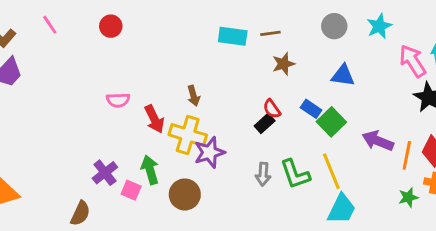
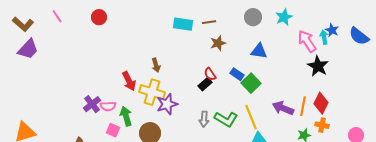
pink semicircle: (118, 100) -> (108, 106), moved
purple arrow: (378, 141) -> (283, 108), moved
purple cross: (105, 173) -> (92, 104), moved
green L-shape: (295, 174) -> (226, 119), turned -40

